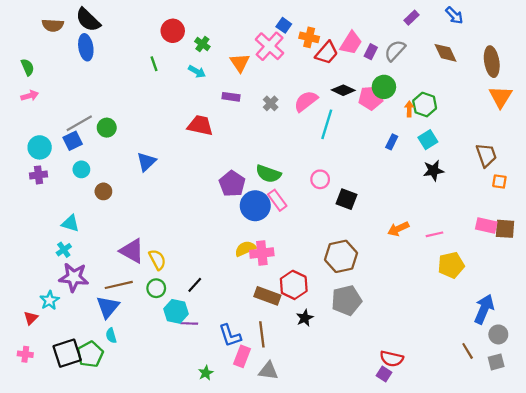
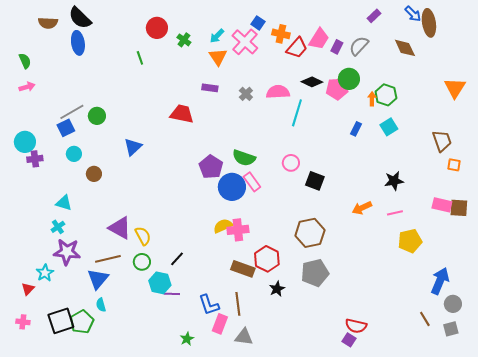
brown ellipse: (492, 62) -> (429, 23), moved
cyan arrow: (197, 72) -> (217, 36), moved, turned 105
pink semicircle: (306, 101) -> (278, 92), turned 35
cyan circle: (40, 147) -> (25, 142), moved
black star: (433, 171) -> (394, 181), moved

